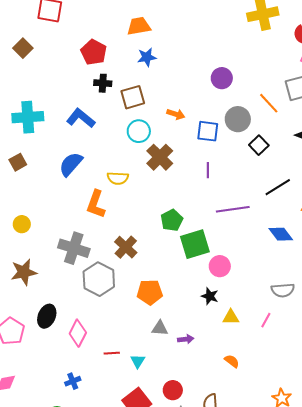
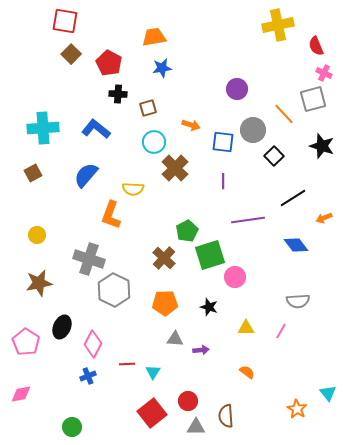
brown square: (23, 48) -> (71, 54), moved
brown square: (133, 97) -> (148, 108), size x0.7
brown cross: (126, 247) -> (164, 258), moved
black star: (210, 296) -> (209, 307), moved
blue cross: (73, 381) -> (88, 376), moved

